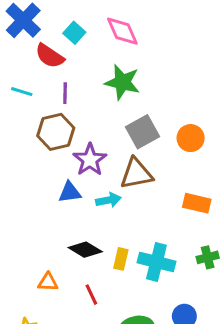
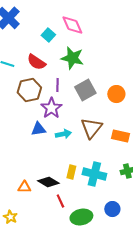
cyan square: (74, 33) -> (48, 35), moved
red semicircle: (50, 56) -> (36, 62), moved
purple line: (65, 93) -> (57, 85), moved
brown triangle: (136, 174) -> (91, 128), moved, turned -40
black diamond: (85, 250) -> (48, 182), moved
red line: (91, 295) -> (60, 201), moved

